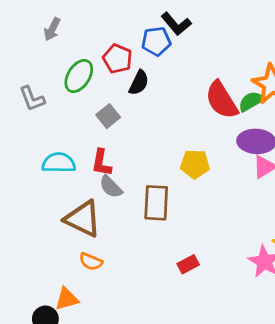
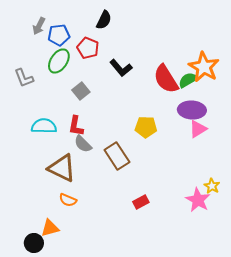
black L-shape: (176, 24) -> (121, 68), moved
blue pentagon: (156, 41) -> (59, 35), moved
black semicircle: (139, 83) -> (104, 20), moved
brown rectangle: (156, 203) -> (117, 156), turned -36

